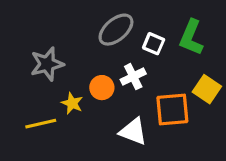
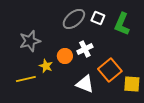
white square: (154, 44) -> (98, 18), moved
yellow square: (207, 89) -> (132, 84), moved, turned -30
orange square: (172, 109) -> (110, 70), turned -35

